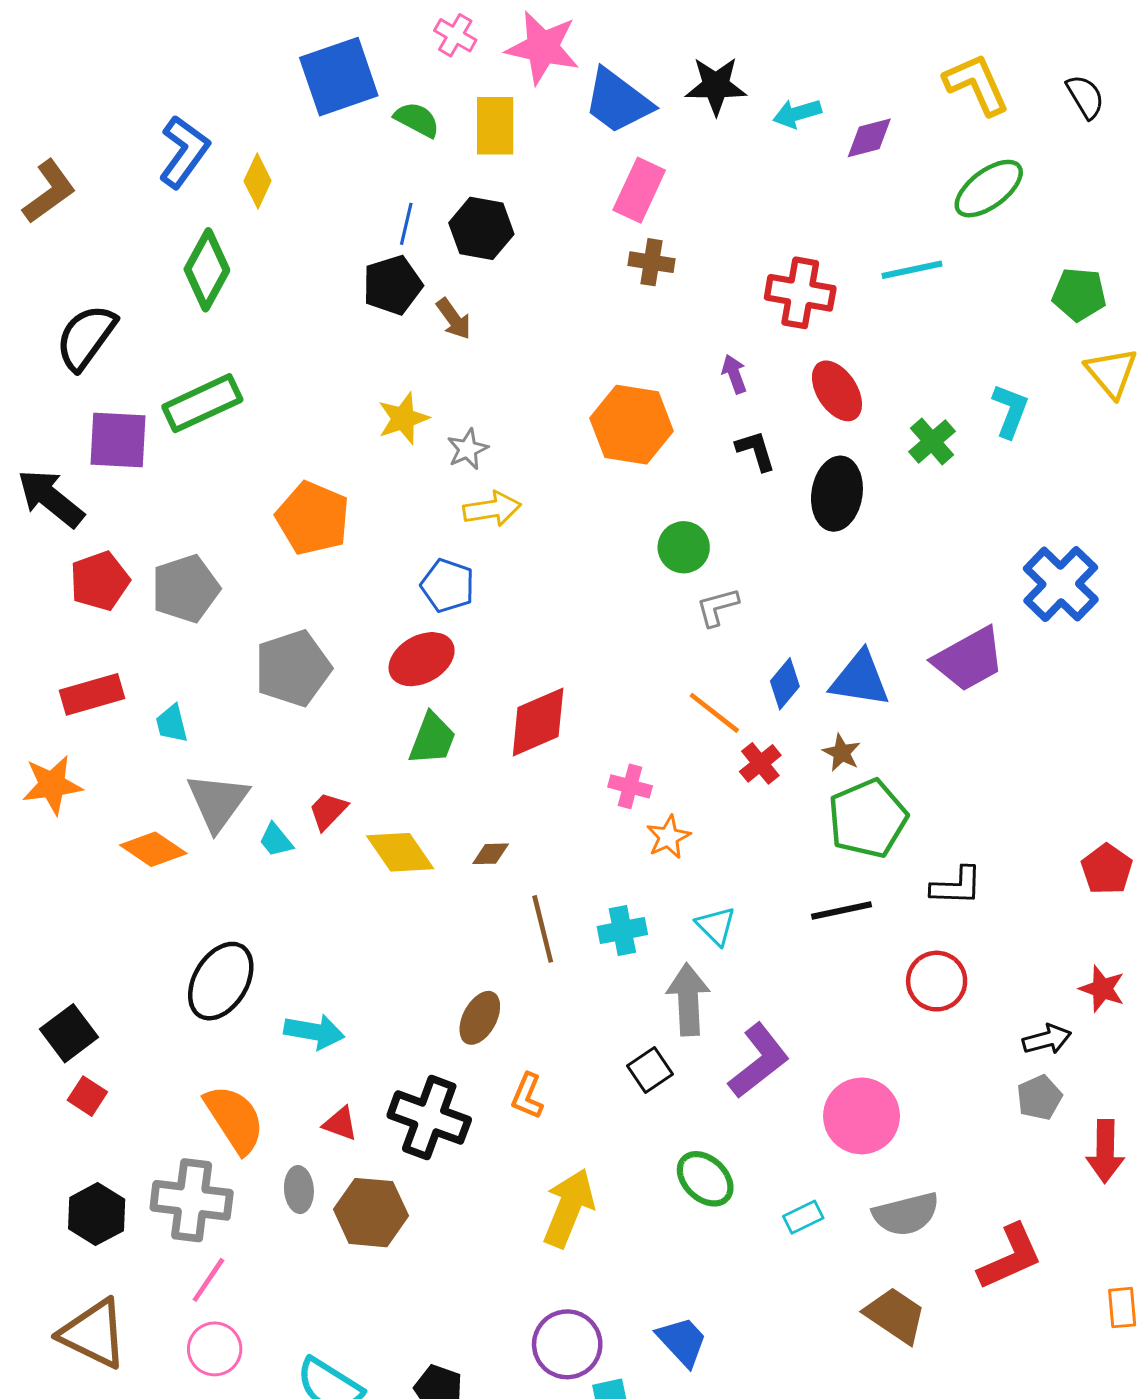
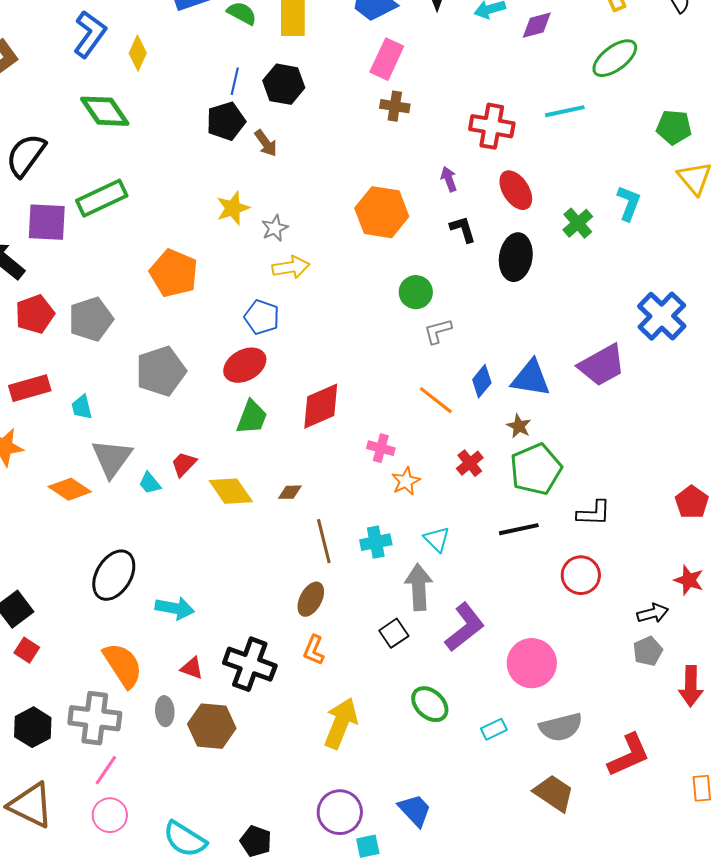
green diamond: (207, 270) -> (105, 111), turned -63
red cross: (760, 763) -> (470, 463), moved
brown ellipse: (480, 1018) -> (311, 599), moved

